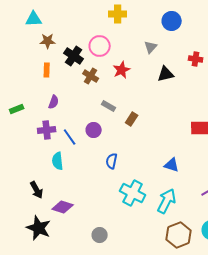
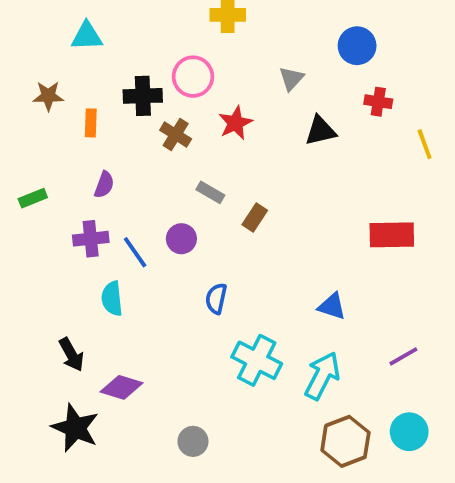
cyan triangle: (34, 19) -> (87, 36), moved
blue circle: (172, 21) -> (357, 46), moved
brown star: (48, 41) -> (48, 96), moved
black cross: (74, 56) -> (143, 96), turned -36

